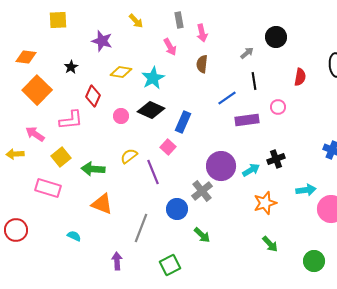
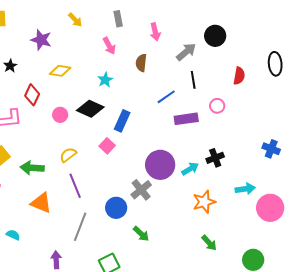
pink arrow: (202, 33) -> (155, 32), moved
gray arrow: (247, 53) -> (186, 52), size x1.5
cyan star: (153, 78) -> (105, 80), moved, size x0.7
purple line: (153, 172) -> (75, 186), moved

